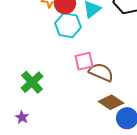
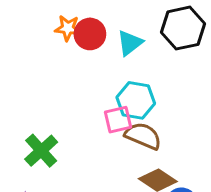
cyan hexagon: (68, 25) -> (136, 100), moved

